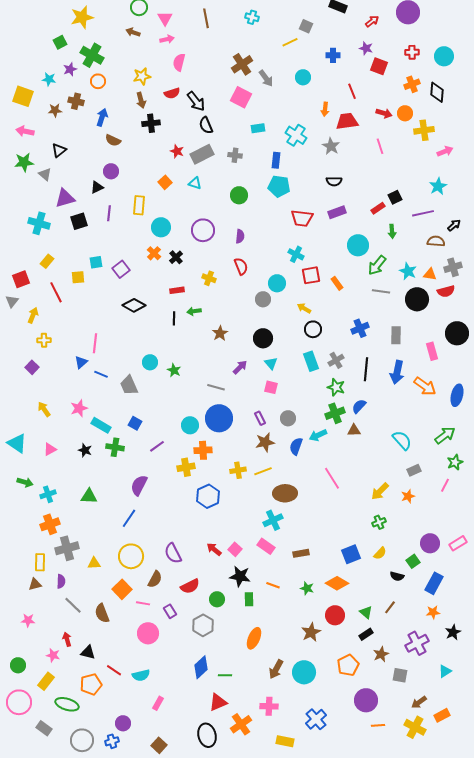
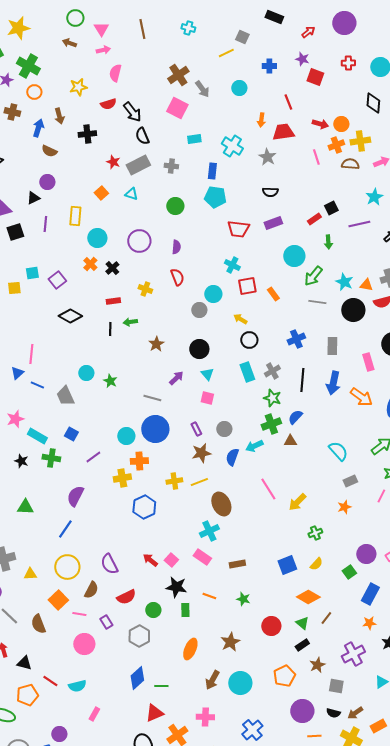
orange cross: (412, 84) -> (336, 145), moved
brown arrow: (141, 100) -> (59, 116), moved
brown semicircle: (436, 241) -> (350, 164), moved
yellow arrow: (380, 491) -> (297, 502), moved
brown ellipse: (285, 493) -> (221, 504), turned 65
black semicircle: (397, 576) -> (333, 713), moved
orange diamond: (337, 583) -> (308, 597), moved
brown star: (311, 632) -> (230, 642), moved

